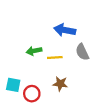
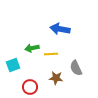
gray semicircle: (82, 52) -> (76, 68), moved
cyan square: (13, 85) -> (13, 65), moved, turned -32

